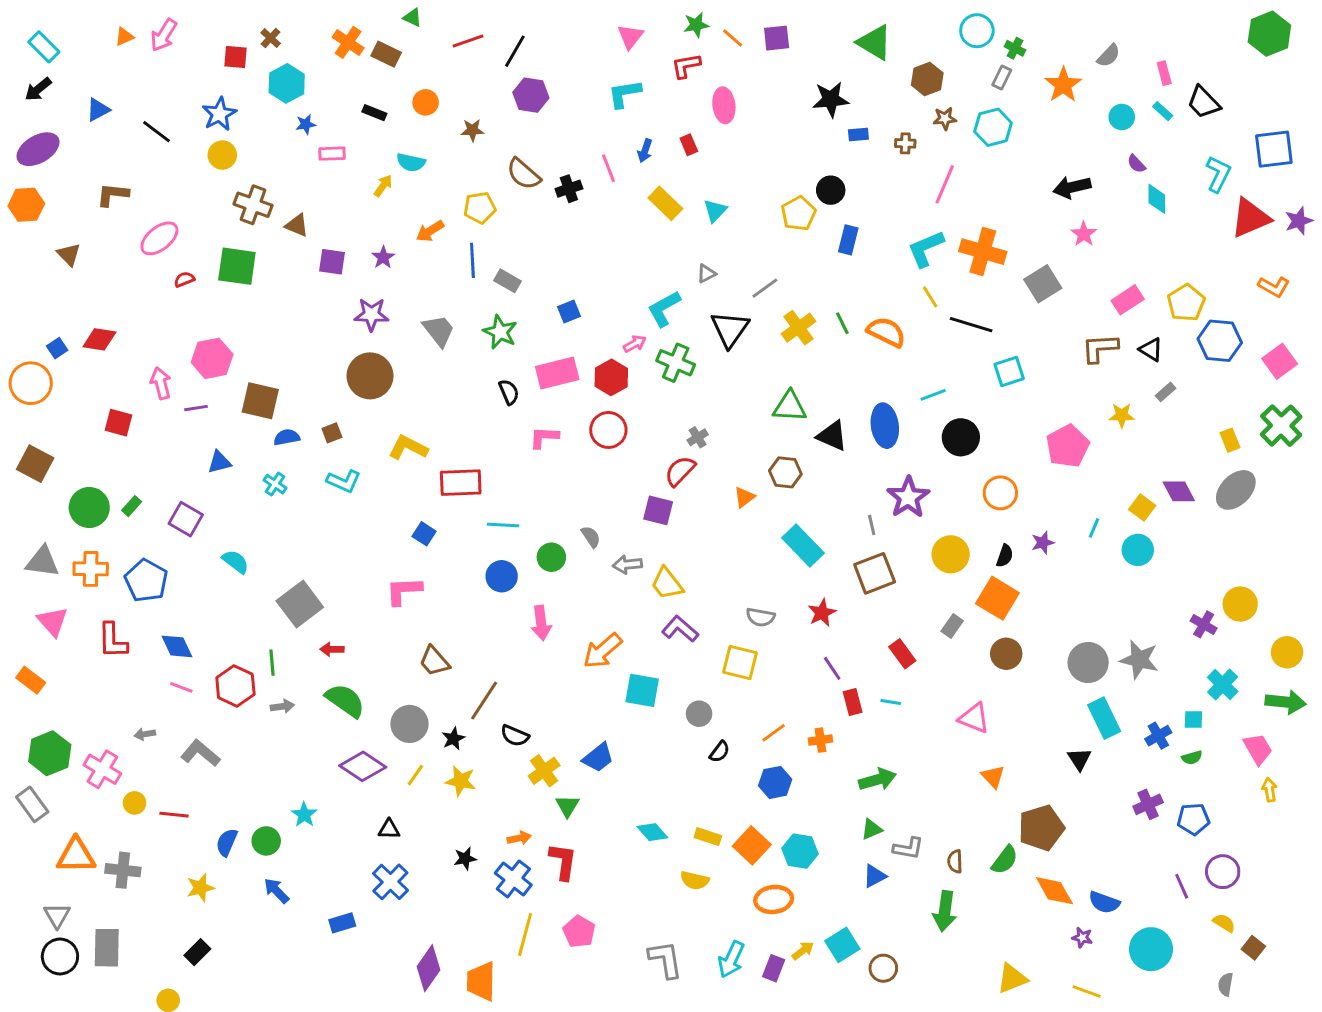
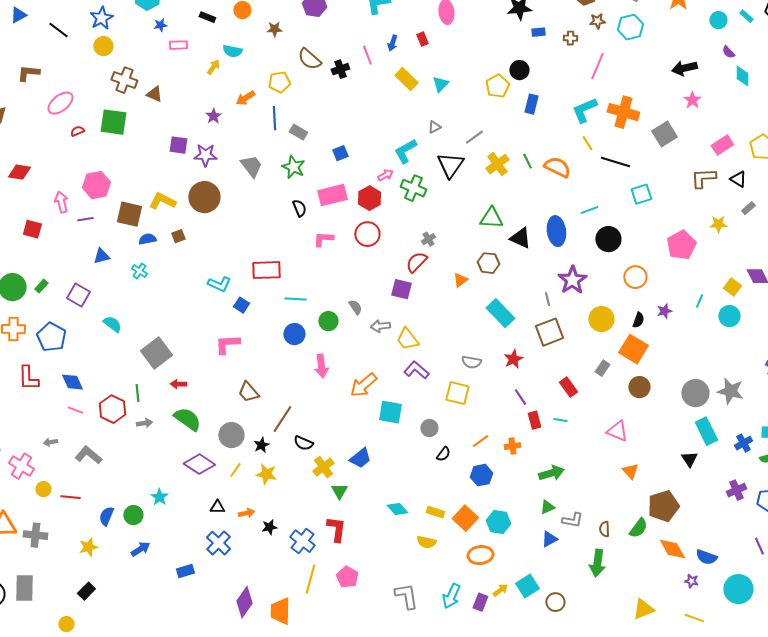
purple square: (332, 262) -> (178, 145), moved
yellow L-shape: (408, 448) -> (162, 201), moved
cyan L-shape: (344, 481) -> (219, 284), moved
orange arrow: (519, 838) -> (246, 513), moved
blue arrow: (276, 891) -> (140, 549), turned 102

